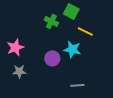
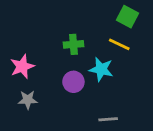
green square: (71, 11) -> (128, 17), moved
green cross: (51, 21) -> (73, 44), moved, turned -32

